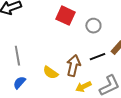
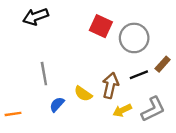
gray circle: (93, 26) -> (134, 38), size x1.6
blue semicircle: (19, 83) -> (57, 104), moved

